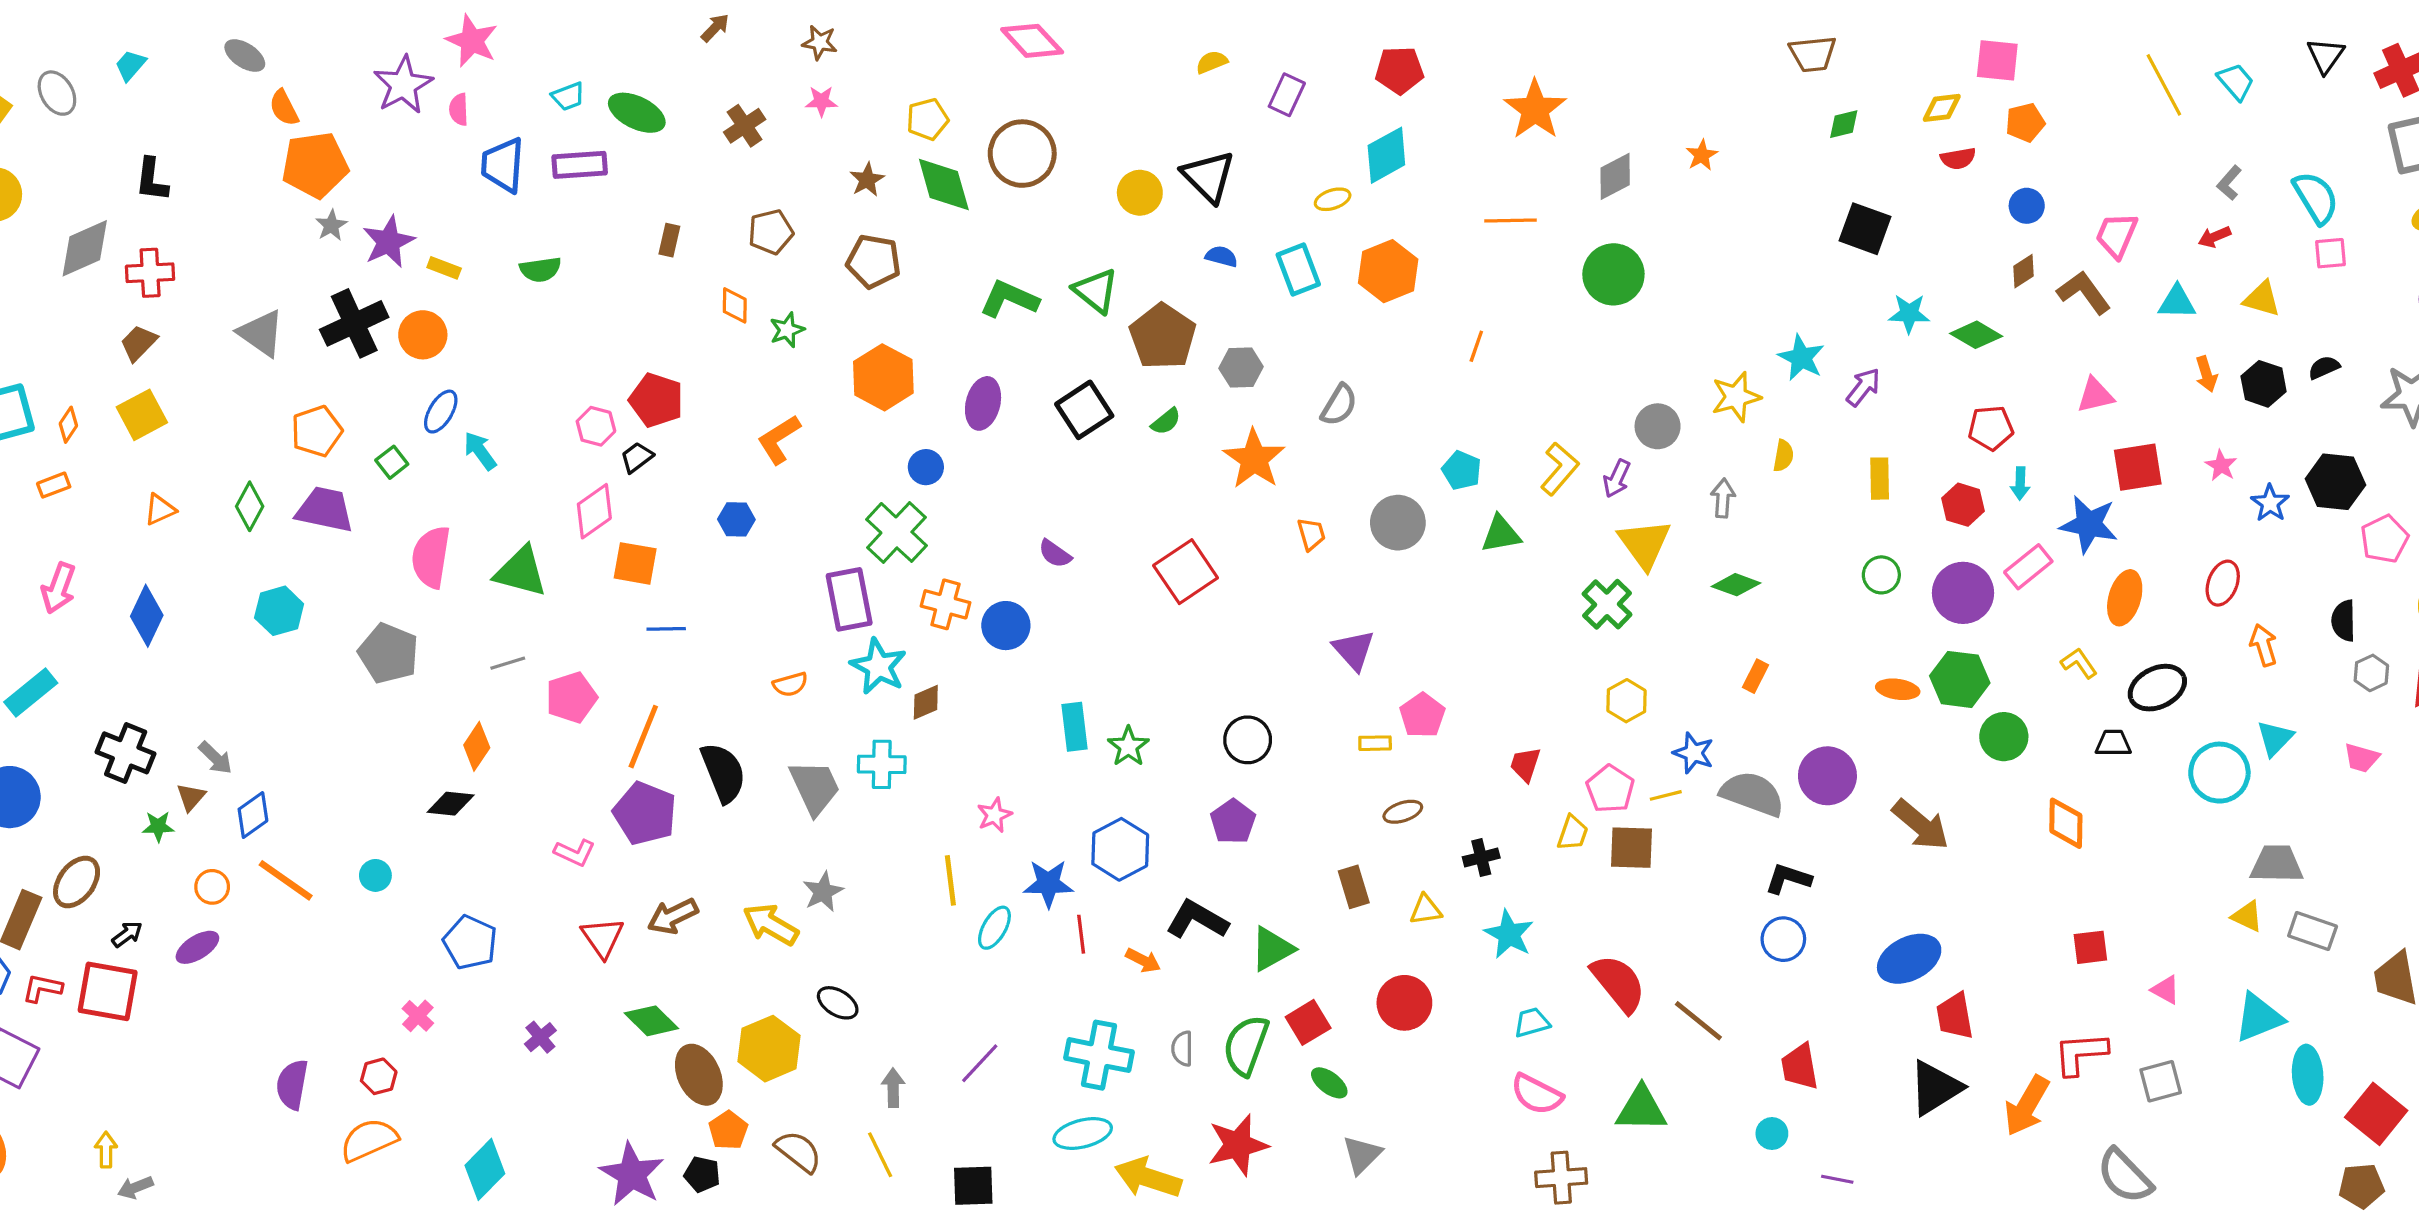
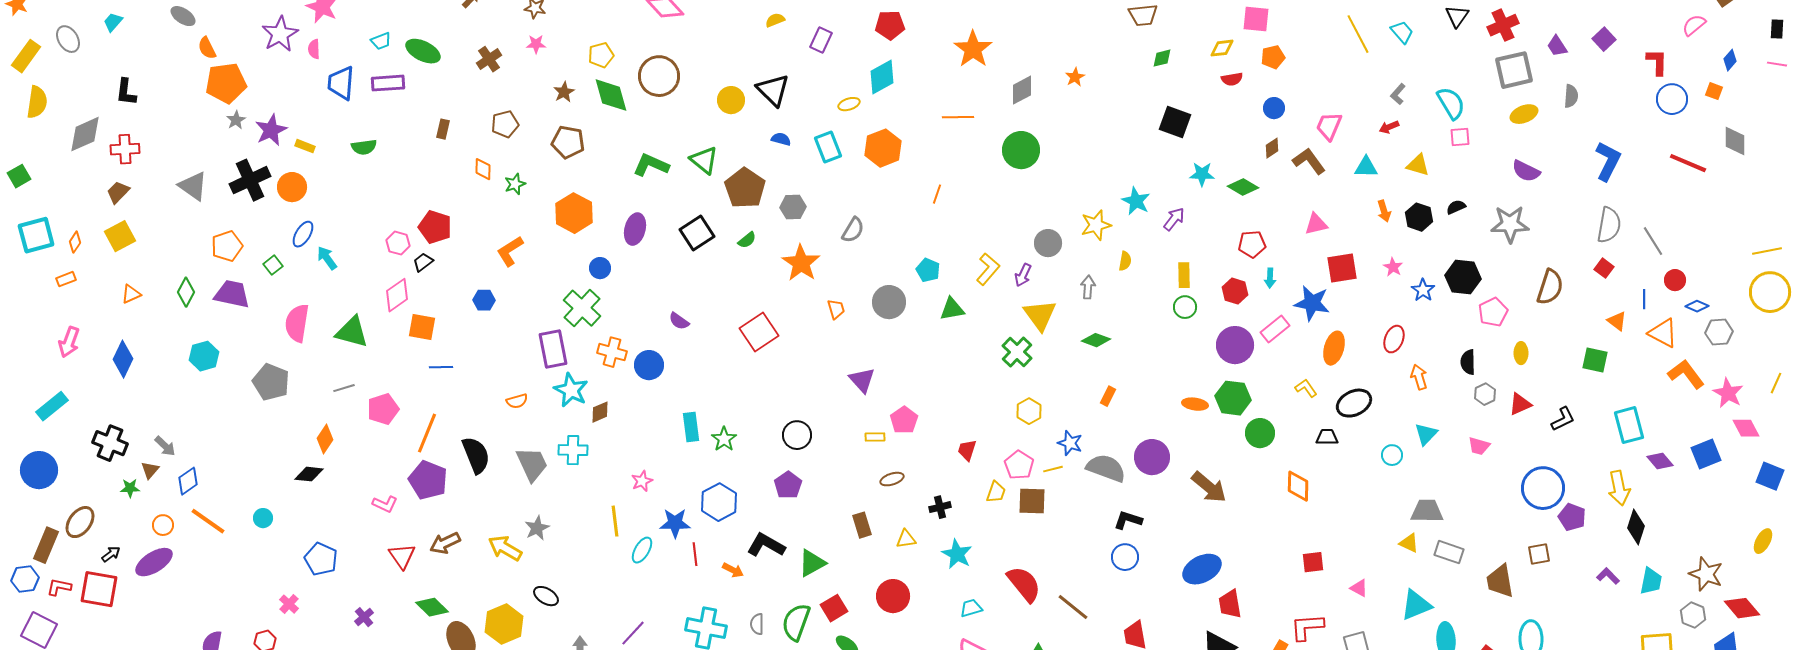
green circle: (1881, 575) -> (1185, 307), moved
cyan circle: (2219, 773) -> (1392, 455), size x0.6
purple ellipse: (197, 947) -> (154, 562), size x1.4

